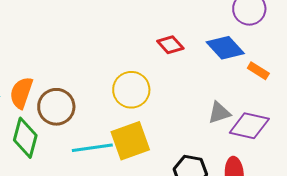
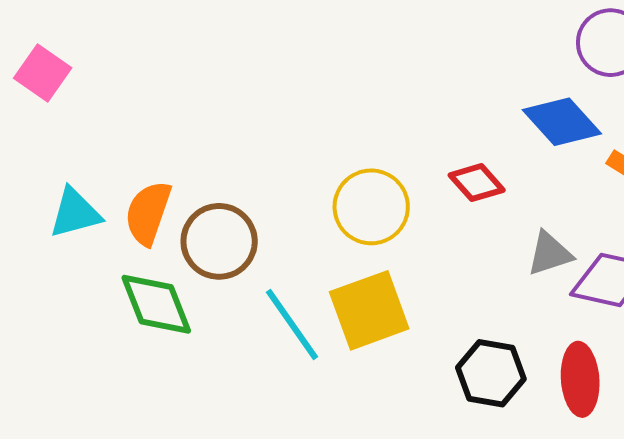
red diamond: (170, 45) -> (477, 183), moved
green diamond: (25, 138) -> (156, 304), turned -36
cyan line: (92, 148) -> (292, 325), turned 63

